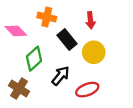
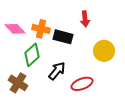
orange cross: (47, 17) -> (41, 29), moved
black rectangle: (67, 39) -> (63, 37), turned -36
yellow circle: (94, 52) -> (104, 51), moved

